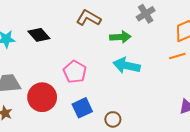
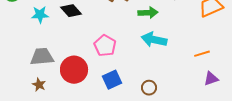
orange line: (177, 56) -> (202, 54), moved
brown circle: (113, 119) -> (149, 88), moved

